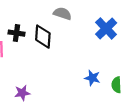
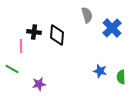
gray semicircle: (62, 14) -> (87, 15), moved, turned 56

